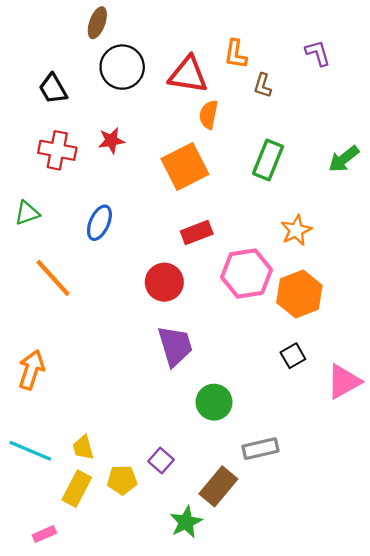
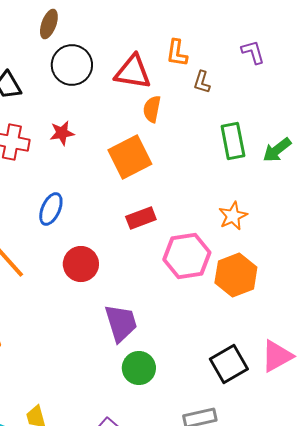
green rectangle: (268, 160) -> (233, 141), moved, turned -33
red circle: (164, 282) -> (81, 264), moved
black square: (293, 356) -> (229, 364), moved, size x1.6
green circle: (214, 402) -> (139, 368), moved

